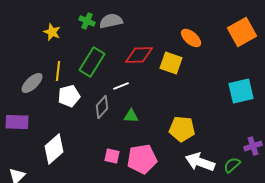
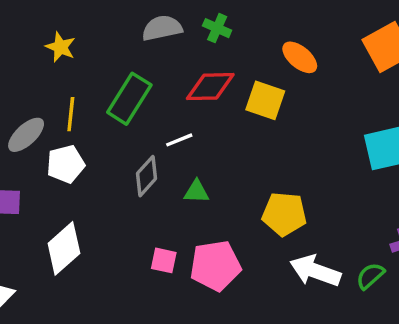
green cross: (87, 21) -> (217, 28), moved
white pentagon: (69, 96) -> (66, 164), moved

